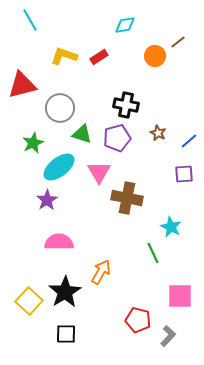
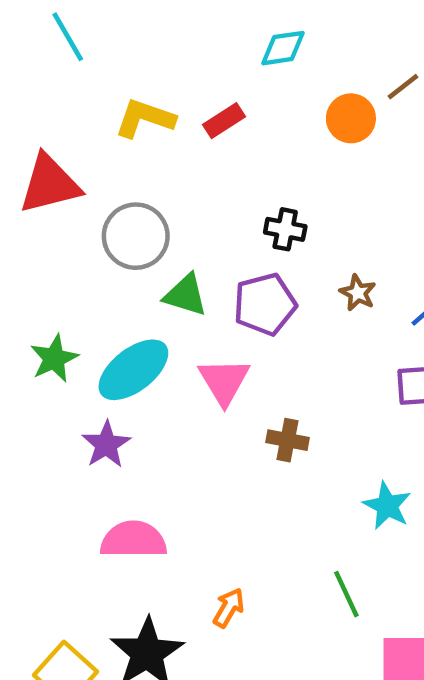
black cross: (126, 105) -> (285, 229), size x0.7
green star: (33, 143) -> (54, 358), moved
brown cross: (127, 198) -> (287, 440), size x0.6
green line: (153, 253) -> (346, 594), moved
orange arrow: (101, 272) -> (229, 608), size x0.7

